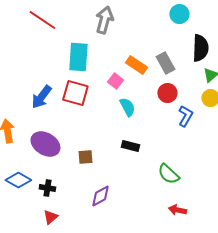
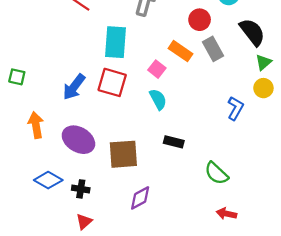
black semicircle: (200, 48) -> (252, 32), turned -40
red circle: (167, 93) -> (200, 20), moved
cyan semicircle: (127, 107) -> (158, 99), moved
brown square: (85, 157) -> (123, 154), size x1.8

